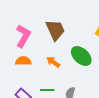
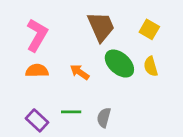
brown trapezoid: (55, 30) -> (101, 27), moved

